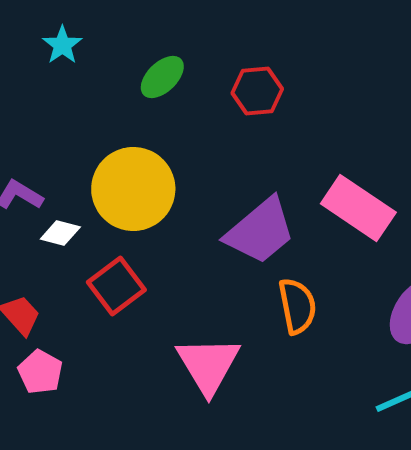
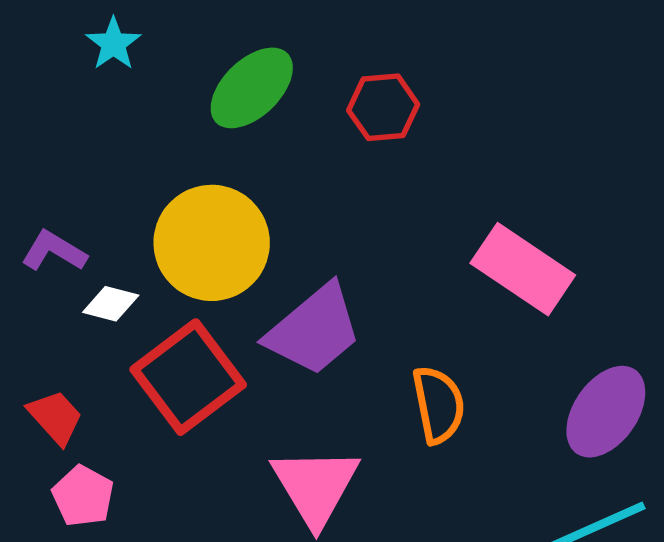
green ellipse: (162, 77) -> (252, 88), size x1.4
purple trapezoid: (260, 231) -> (314, 330), moved
red square: (116, 286) -> (188, 377), size x1.4

